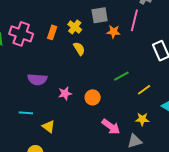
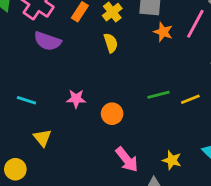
purple semicircle: (37, 79) -> (47, 41), moved
yellow line: (144, 90) -> (190, 99), moved
cyan line: (26, 113) -> (26, 100), moved

